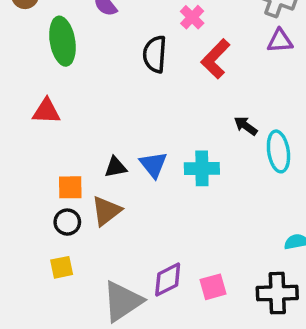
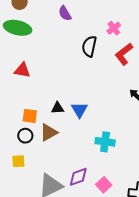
green ellipse: (62, 41) -> (18, 28), moved, turned -76
cyan cross: (202, 168) -> (105, 142), moved
pink square: (213, 287) -> (104, 185), turned -35

